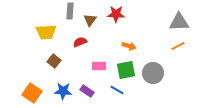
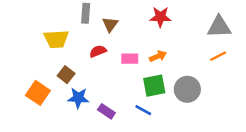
red star: (116, 14) -> (160, 17), moved
orange arrow: (129, 46) -> (158, 56), turned -40
pink rectangle: (99, 66) -> (130, 59), moved
blue star: (63, 91) -> (78, 98), moved
orange square: (32, 93) -> (38, 93), moved

